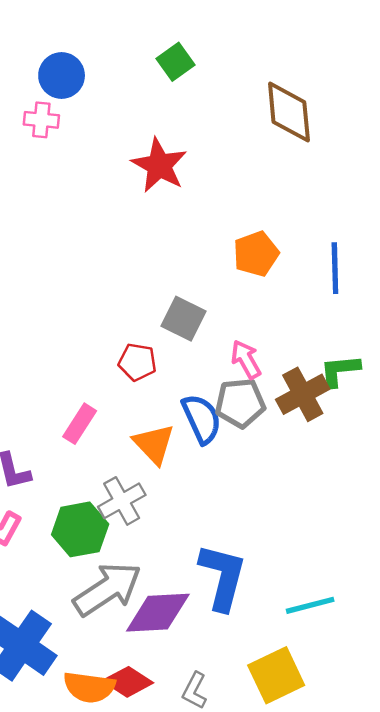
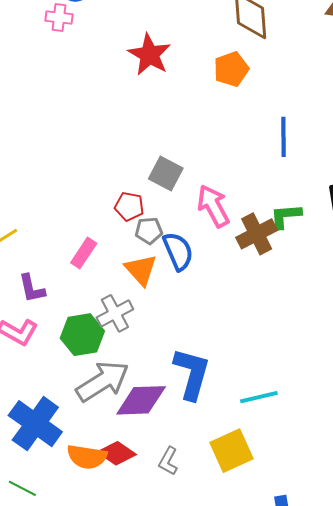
orange pentagon: (256, 254) -> (231, 69), moved
pink arrow: (246, 359) -> (213, 206), size x1.4
gray pentagon: (240, 403) -> (149, 231), moved, size x0.7

